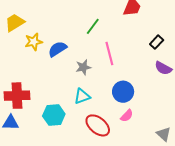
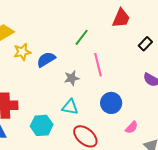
black rectangle: (157, 42) -> (145, 44), moved
cyan triangle: (82, 96) -> (70, 107), turned 30
pink semicircle: (127, 116) -> (132, 127), moved

